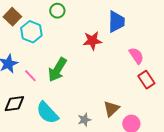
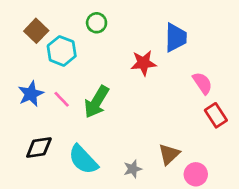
pink line: (30, 76) -> (62, 99), moved

